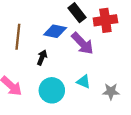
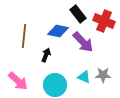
red cross: (105, 20) -> (104, 21), turned 30
gray star: (111, 91) -> (103, 75), moved

